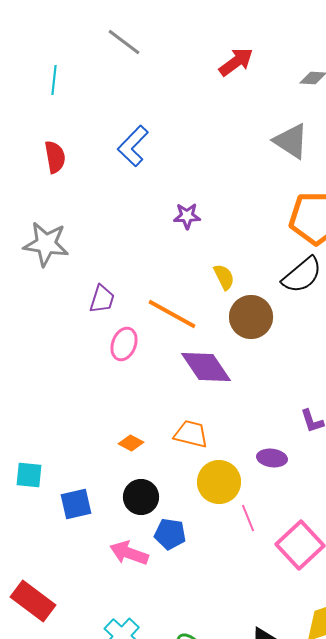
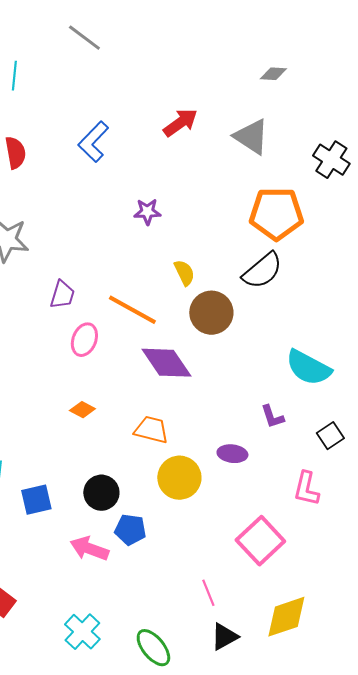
red arrow: (236, 62) -> (180, 123), moved
orange diamond: (131, 443) -> (82, 410), moved
pink line: (248, 518) -> (208, 593), moved

